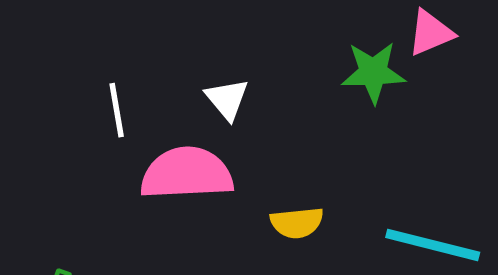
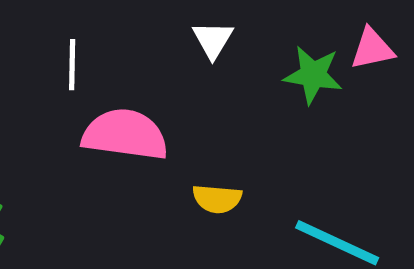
white triangle: (227, 99) -> (213, 40), moved

